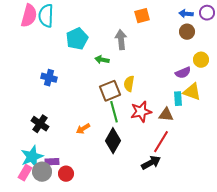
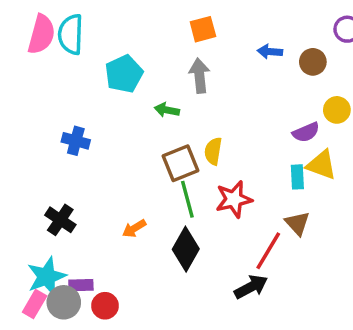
blue arrow: (186, 14) -> (270, 52), moved
orange square: (142, 16) -> (203, 29), moved
brown triangle: (166, 115) -> (297, 223), moved, turned 42

